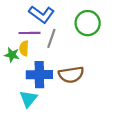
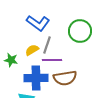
purple line: (29, 33) -> (52, 60), moved
yellow semicircle: (24, 48) -> (32, 50), moved, turned 56

